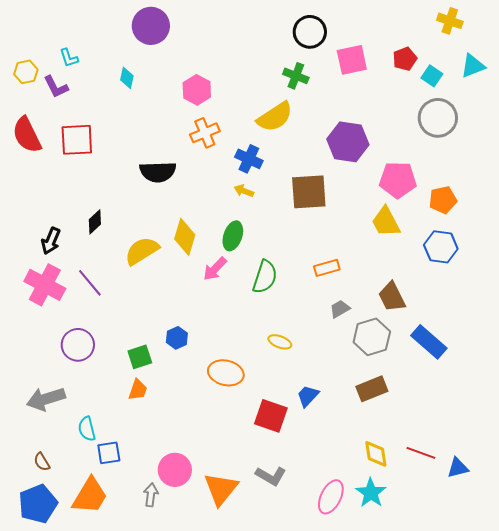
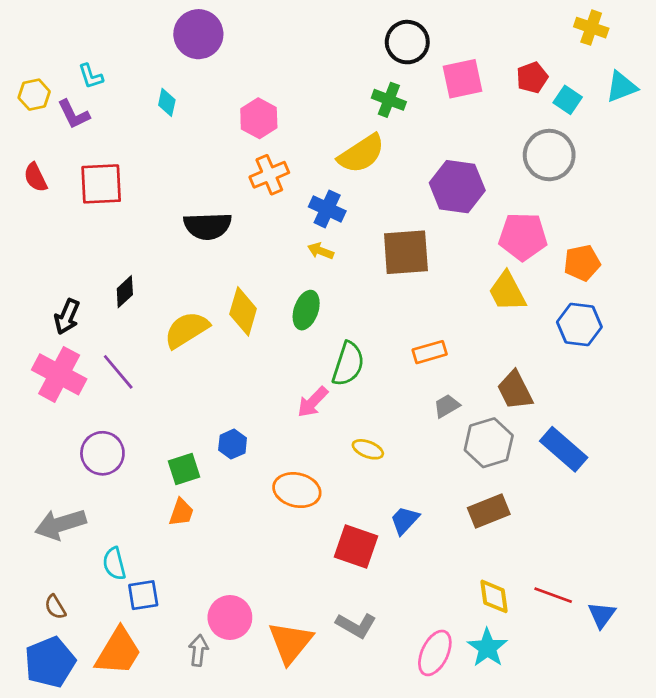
gray circle: (438, 118) -> (549, 155), moved
red semicircle: (27, 135) -> (35, 177), size x0.6
pink arrow: (215, 269) -> (313, 402), moved
blue triangle: (458, 468) -> (602, 615), turned -40

